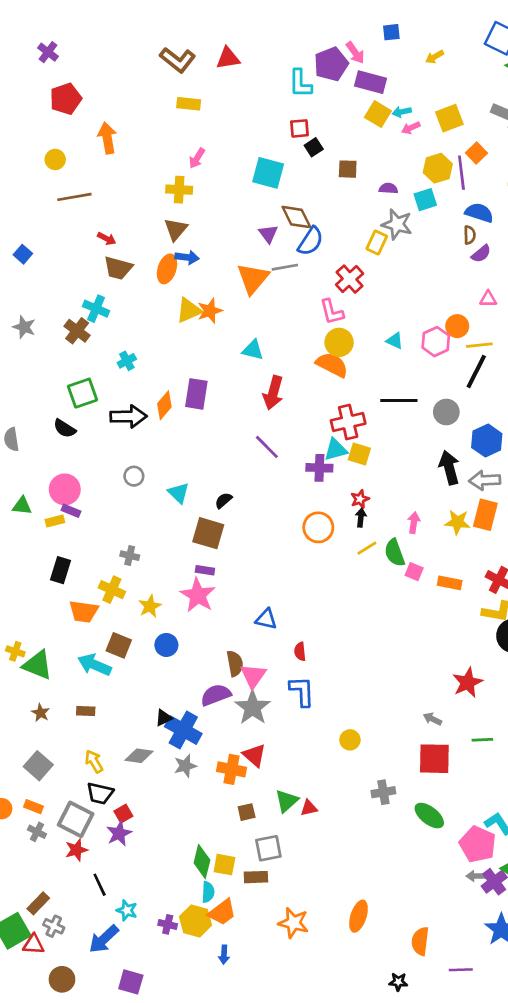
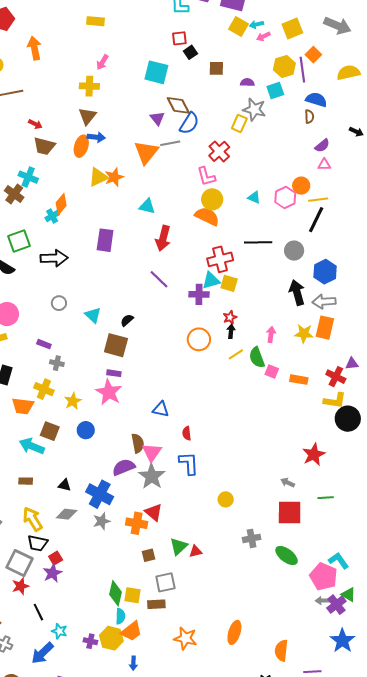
purple semicircle: (481, 254) -> (322, 146), moved
orange diamond: (164, 405) -> (61, 204), moved
purple rectangle: (71, 511) -> (44, 344), moved
black triangle: (164, 718) -> (65, 485), moved, turned 40
yellow arrow: (94, 761) -> (33, 519), size x1.4

